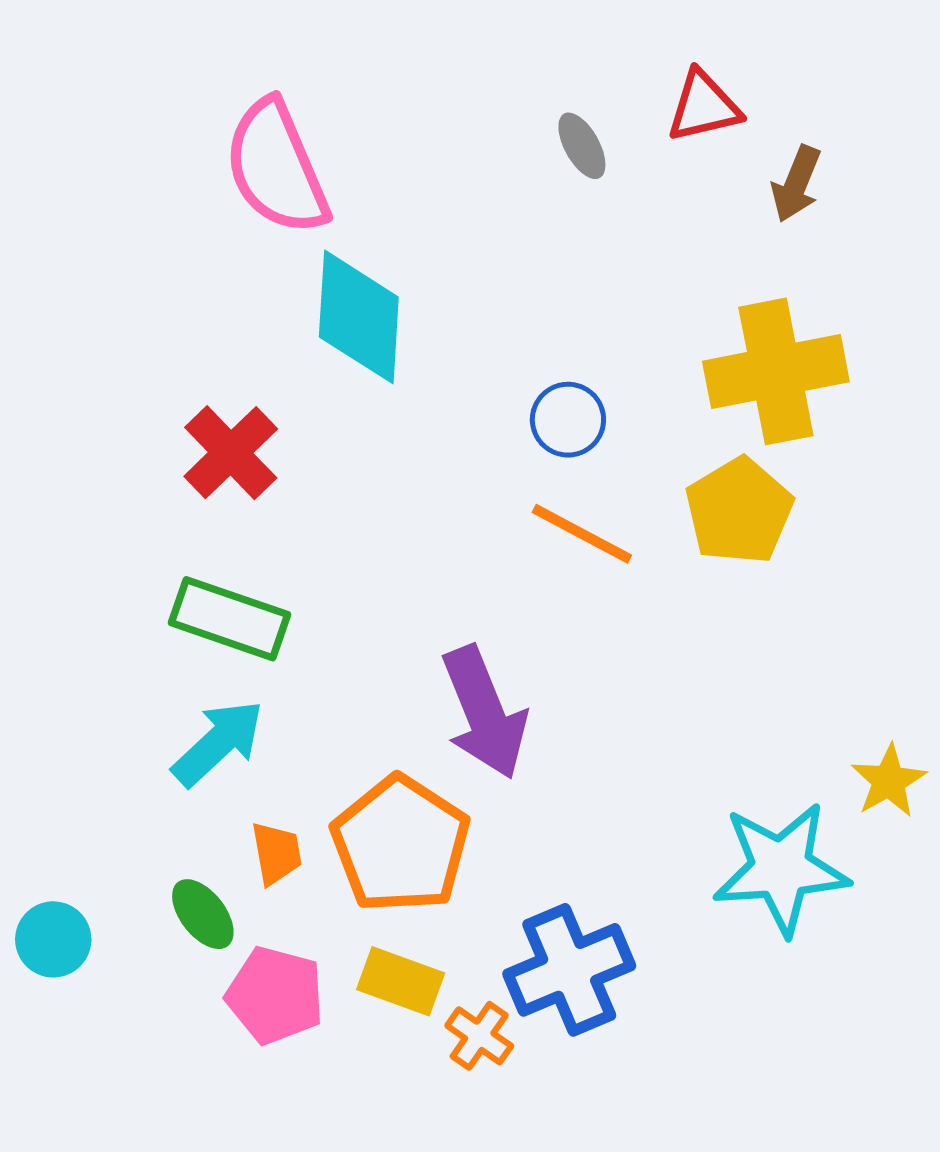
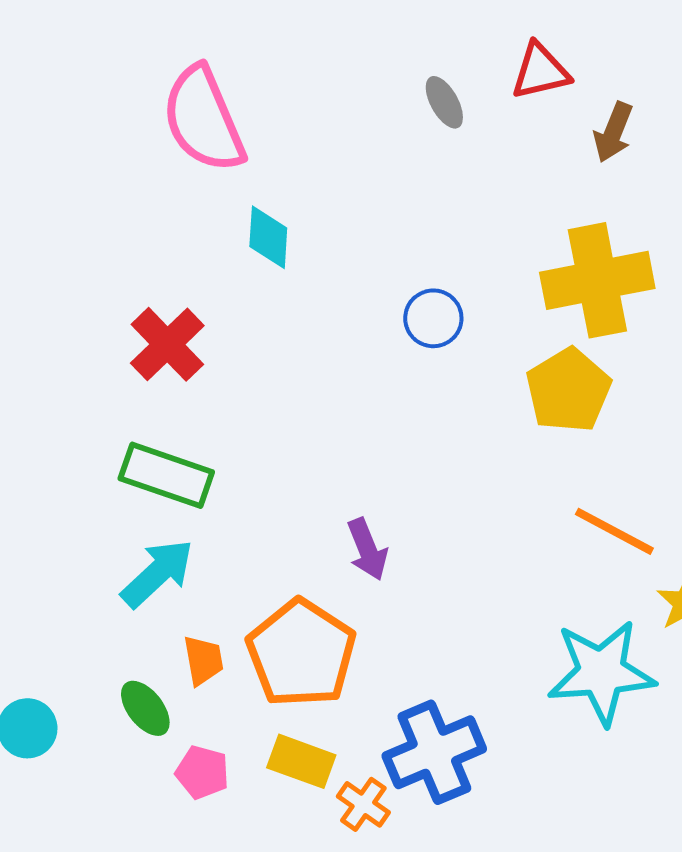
cyan diamond: (359, 317) -> (268, 237), size x0.6
orange line: (582, 534) -> (614, 531), moved
purple arrow: (484, 713) -> (367, 549), size x0.6
pink pentagon: (275, 995) -> (202, 772), size x0.7

